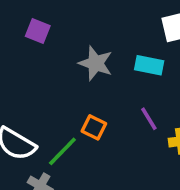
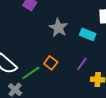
purple line: (149, 119) -> (82, 64), turned 56

